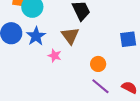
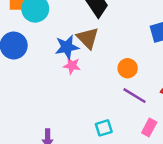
blue star: (36, 36) -> (67, 47), moved, turned 30

